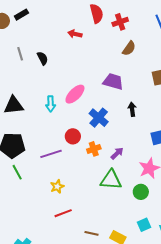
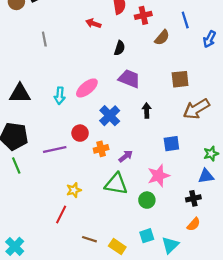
brown semicircle: (129, 48) -> (162, 38), moved
gray line: (20, 54) -> (44, 39), moved
black semicircle: (42, 58) -> (120, 48), moved, turned 40
yellow star: (57, 187) -> (74, 190), moved
red line: (63, 213) -> (61, 214), turned -48

